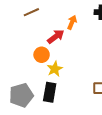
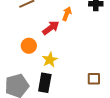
orange circle: (42, 55) -> (29, 46), moved

